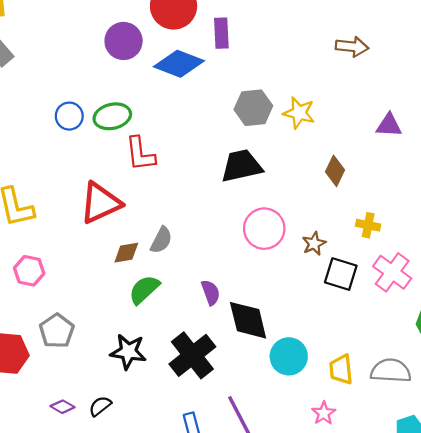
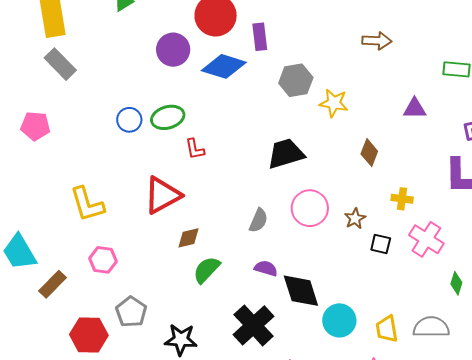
gray hexagon: (253, 108) -> (296, 80), moved
red L-shape: (140, 154) -> (195, 149), size x0.7
gray semicircle: (161, 240) -> (258, 220), moved
black square: (341, 274) -> (381, 244), size x0.7
purple semicircle: (211, 292) -> (266, 268), turned -50
black star: (128, 352) -> (181, 340), moved

